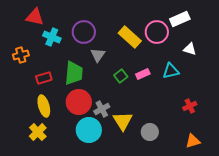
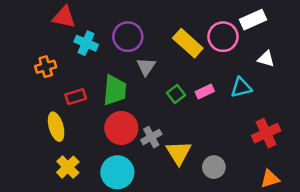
yellow ellipse: (44, 106) -> (56, 127), moved
red cross: (190, 106) -> (266, 133), size x1.5
cyan circle: (89, 130) -> (117, 172), moved

